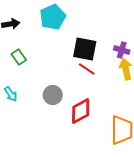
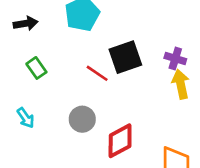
black square: (85, 49) -> (125, 57), turned -30
red line: (87, 69) -> (97, 73), moved

